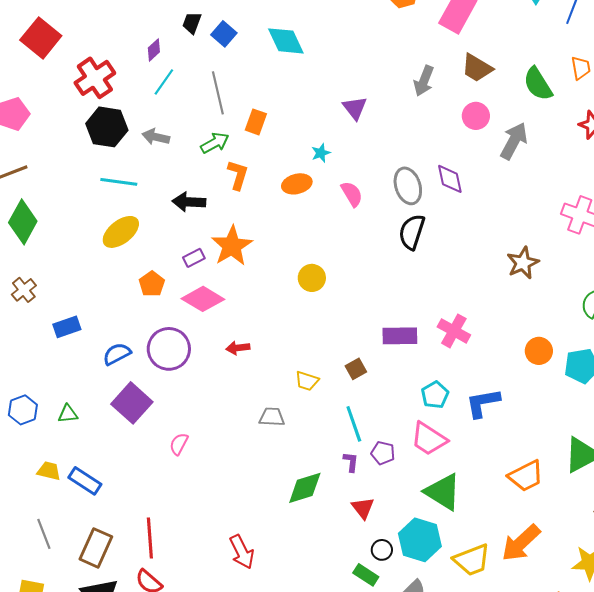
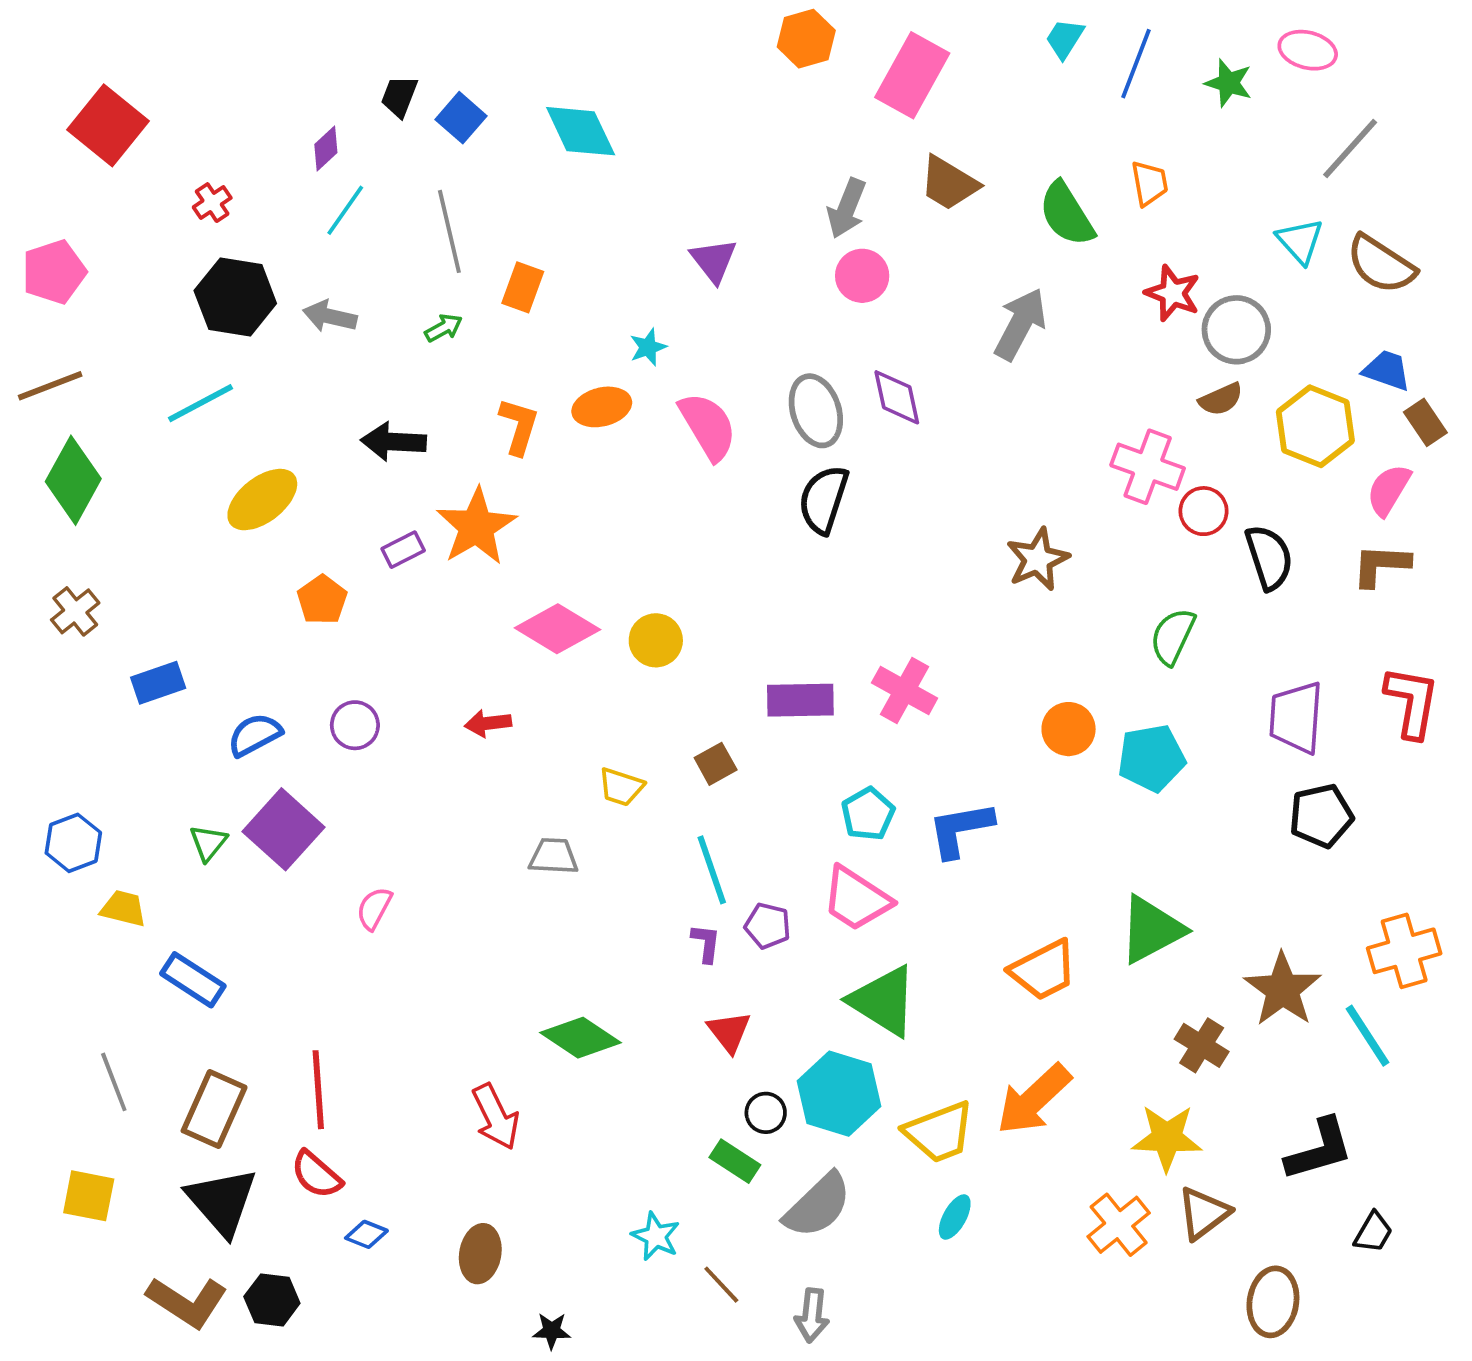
red cross: (95, 78) -> (212, 203), size x0.5
pink circle: (476, 116) -> (862, 276), moved
green arrow: (215, 143) -> (444, 328), size x0.7
orange L-shape: (238, 175) -> (519, 426), moved
cyan line: (119, 182) -> (201, 403), moved, turned -36
pink semicircle: (352, 194) -> (708, 426), size x1.4
yellow circle: (312, 278) -> (656, 640), moved
pink diamond: (203, 299) -> (557, 629), moved
purple circle: (169, 349) -> (355, 725), size x0.6
green triangle: (68, 414) -> (208, 843), moved, turned -45
yellow trapezoid: (49, 471) -> (123, 908), moved
green diamond: (305, 488) -> (581, 1038), moved, turned 51

